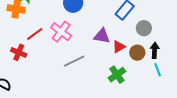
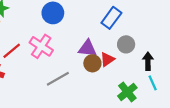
gray circle: (144, 28) -> (126, 44), moved
brown circle: (137, 53) -> (92, 63), moved
green cross: (117, 75) -> (127, 92), moved

